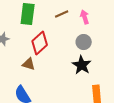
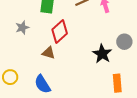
gray circle: (84, 42) -> (124, 42), moved

